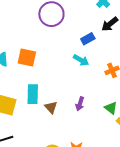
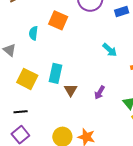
blue rectangle: (88, 39) -> (122, 11), moved
orange square: (27, 57) -> (58, 20), moved

